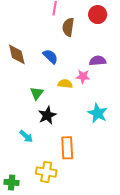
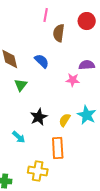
yellow semicircle: (65, 84) -> (65, 120), moved, turned -64
green triangle: (37, 93) -> (21, 85), moved

